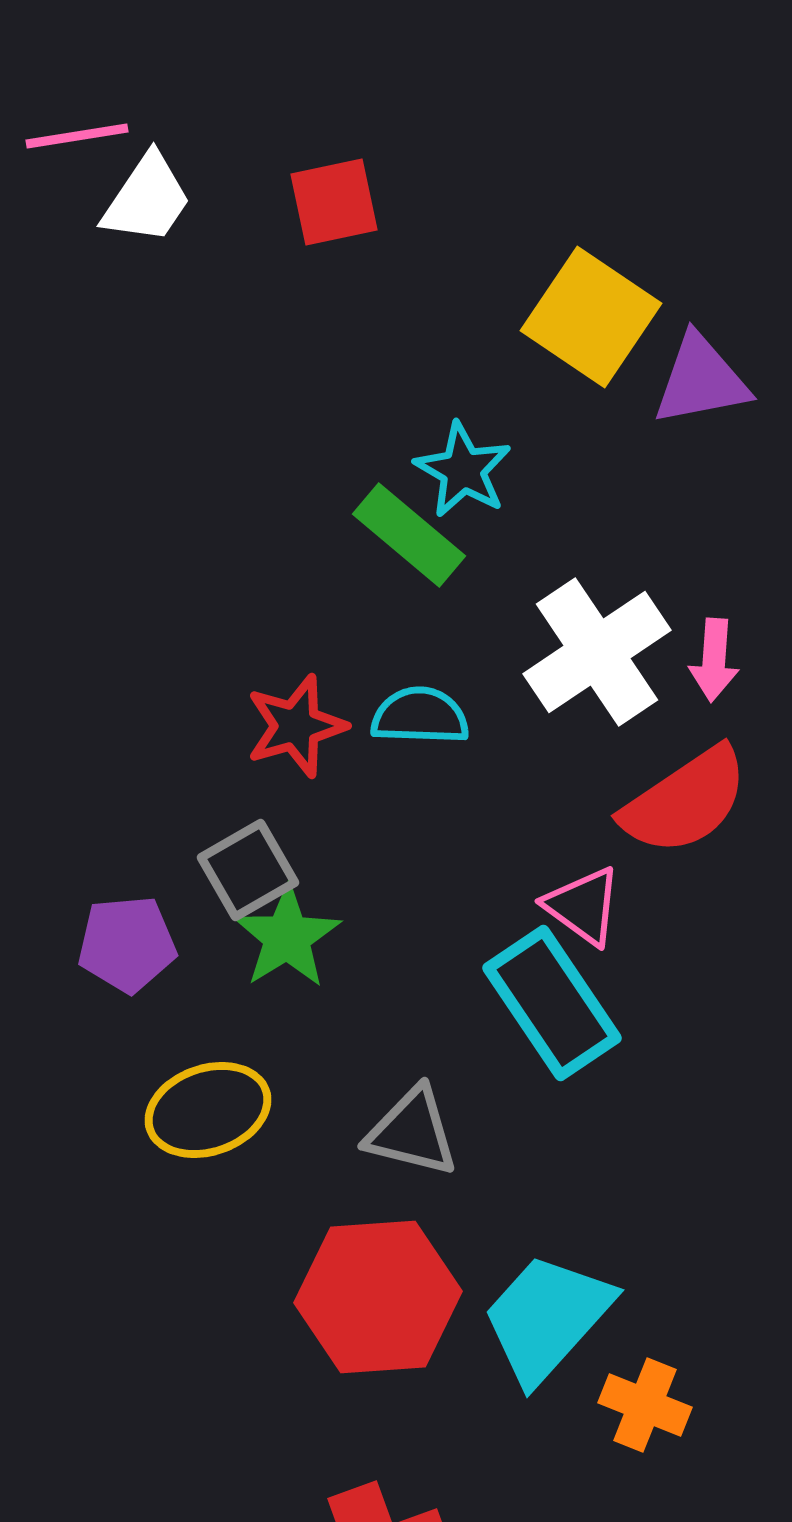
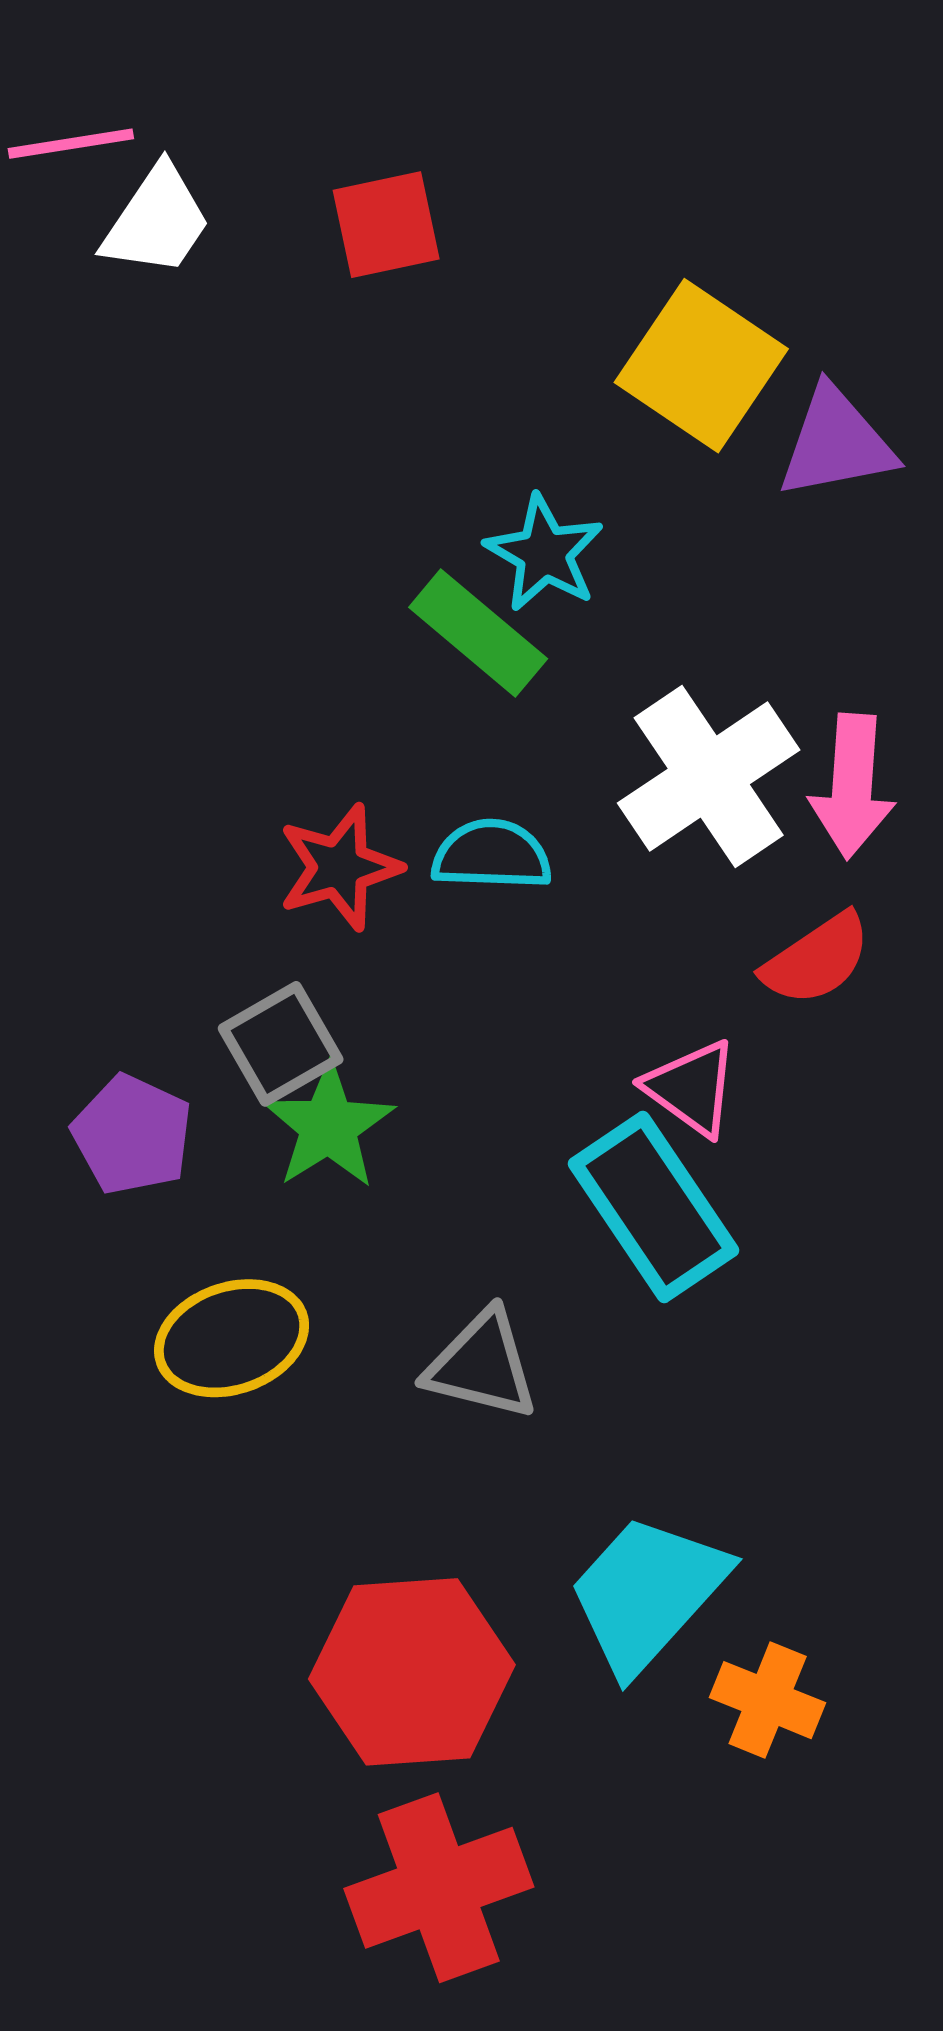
pink arrow: (714, 660) -> (852, 786), size x1.4
red semicircle: (685, 801) -> (817, 959), size x0.7
purple pentagon: (127, 944) -> (132, 1135), turned 30
red hexagon: (378, 1297) -> (412, 1672), moved

